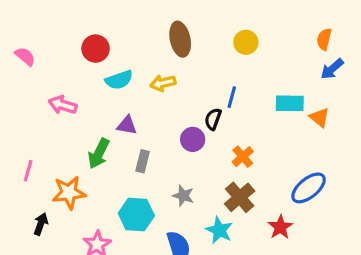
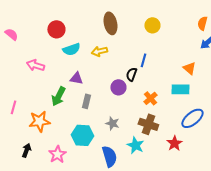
cyan rectangle: (290, 103) -> (180, 89), moved
orange triangle: (319, 117) -> (189, 68), moved
brown cross: (240, 197) -> (148, 124), turned -30
black arrow: (41, 224) -> (26, 150), moved

